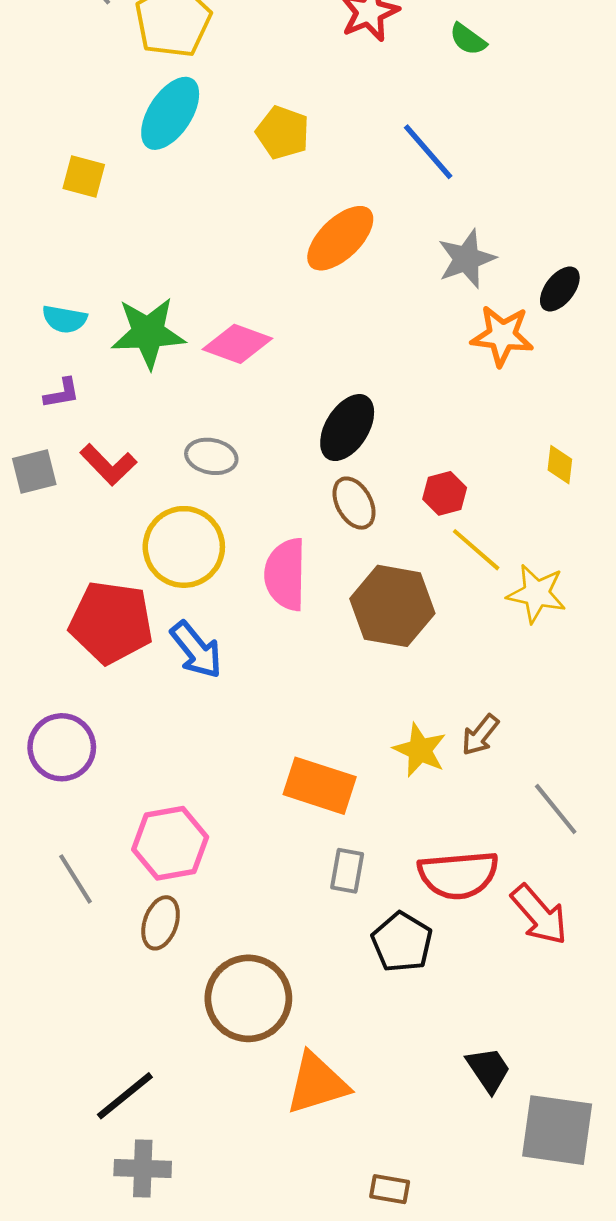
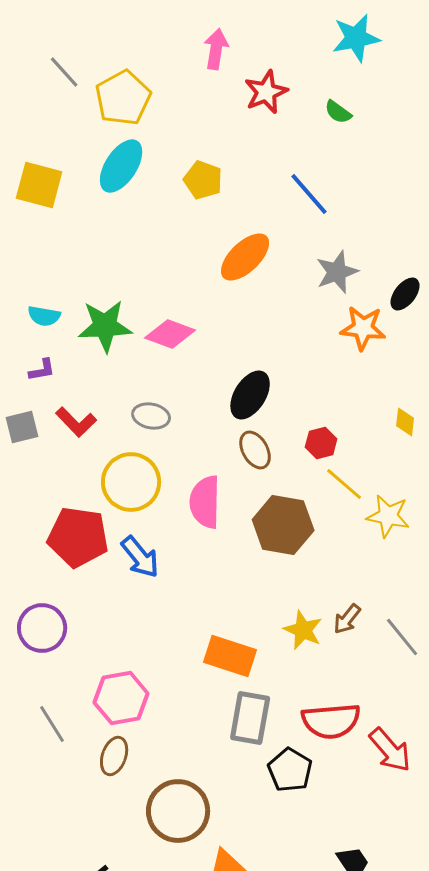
yellow square: (84, 176) -> (39, 185), moved, size x1.5
gray line: (556, 809) -> (402, 637), moved
gray rectangle: (347, 871) -> (250, 718), size x1.6

